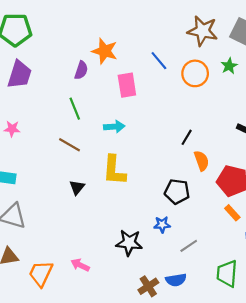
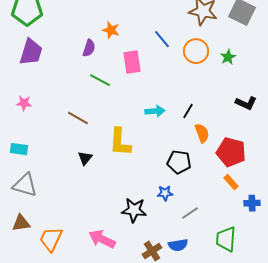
orange star: (105, 51) -> (111, 30), size x0.7
green star: (229, 66) -> (228, 57), moved
green line: (75, 109) -> (100, 80), moved, turned -40
cyan arrow: (114, 127) -> (155, 111), moved
pink arrow: (80, 265) -> (102, 239), moved, size x1.5

